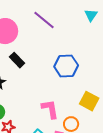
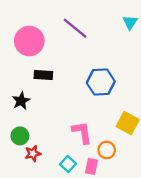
black rectangle: (17, 60) -> (43, 75), turned -42

